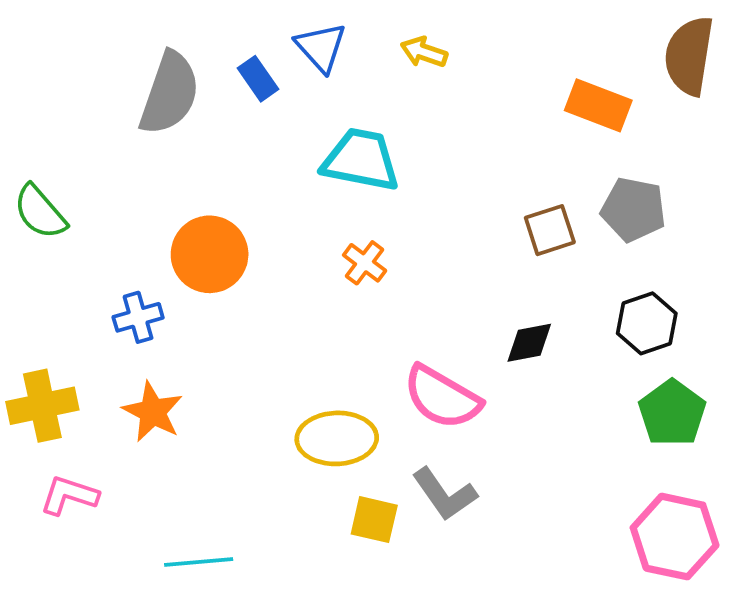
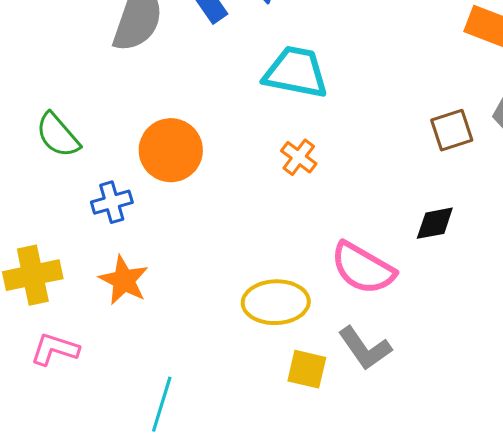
green semicircle: (40, 212) -> (58, 135), moved
cyan line: (199, 562) -> (162, 404), turned -68

